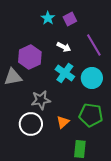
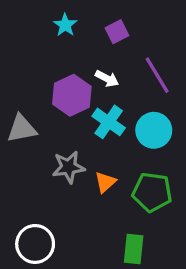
cyan star: (48, 18) -> (65, 25), moved
purple hexagon: (30, 57) -> (72, 95), moved
orange triangle: (63, 122) -> (105, 182), moved
white circle: (31, 124) -> (35, 244), moved

